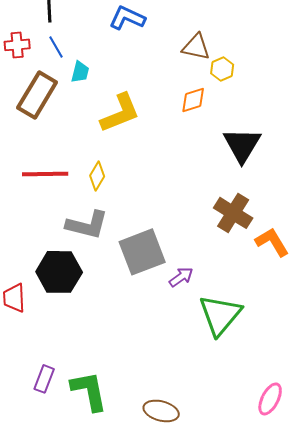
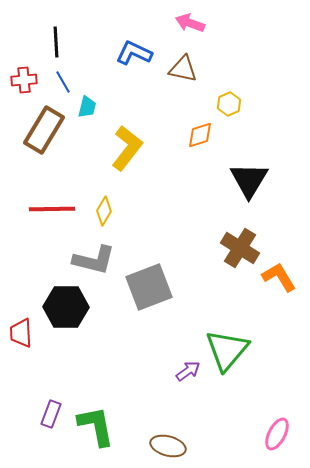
brown triangle: (196, 47) -> (183, 69), moved
yellow L-shape: (120, 113) -> (127, 148), turned -30
purple arrow: (181, 277) -> (188, 371), moved

